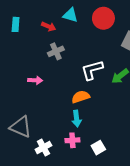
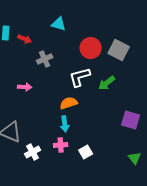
red circle: (103, 18) -> (91, 48), moved
red arrow: (49, 27) -> (25, 39), moved

